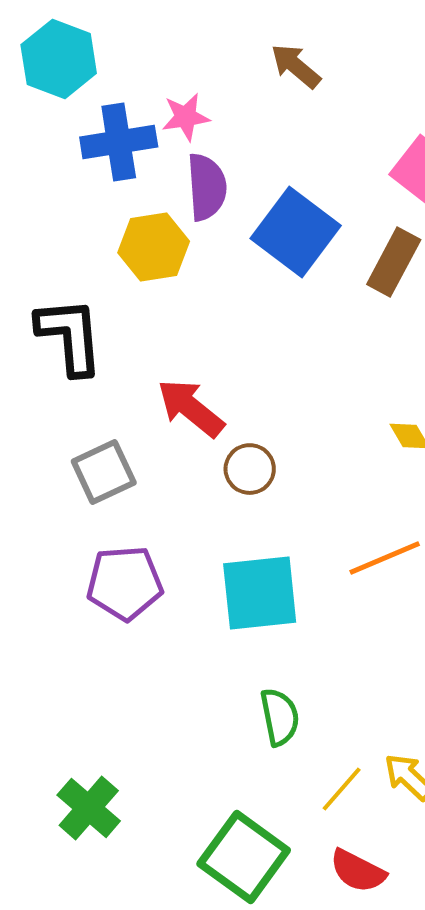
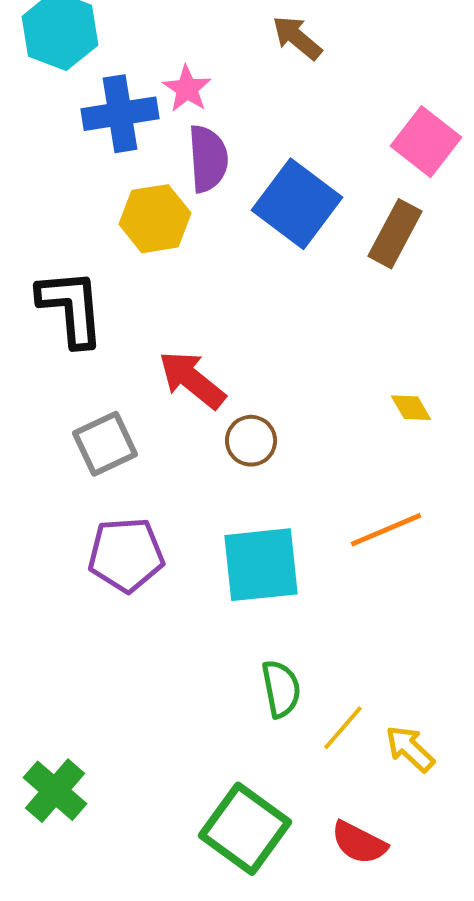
pink star: (186, 117) -> (187, 89), turned -30
yellow line: (342, 789) -> (343, 728), moved
green cross: (89, 808) -> (55, 791), moved

